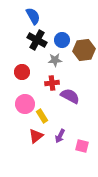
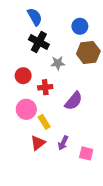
blue circle: (62, 40) -> (80, 26), moved
red cross: (52, 83) -> (45, 87), moved
purple semicircle: (70, 96) -> (74, 101), turned 102

